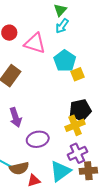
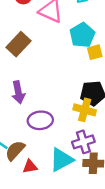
yellow cross: (75, 125) -> (85, 110), turned 30
brown semicircle: (19, 168) -> (15, 151), turned 138

